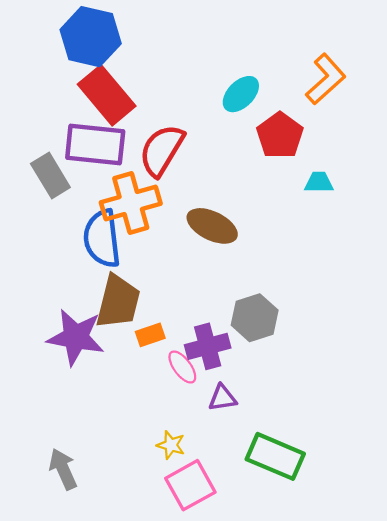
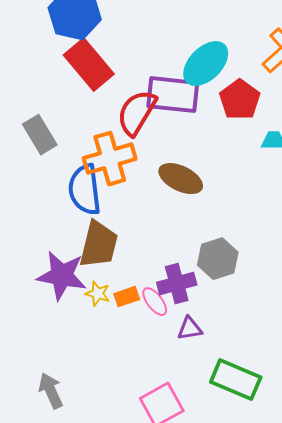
cyan ellipse: (241, 94) -> (206, 64), size x1.4
purple rectangle: (95, 145) -> (173, 95), moved
orange rectangle: (150, 335) -> (127, 297), moved
yellow star: (171, 445) -> (98, 294), moved

